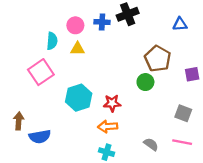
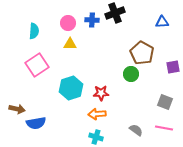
cyan semicircle: (52, 41) -> (34, 31), moved
brown arrow: (19, 121) -> (17, 109), turned 98

